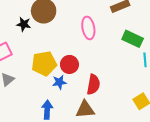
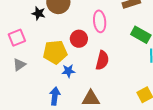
red circle: (69, 64) -> (79, 39), moved
red semicircle: (93, 84) -> (102, 60), moved

